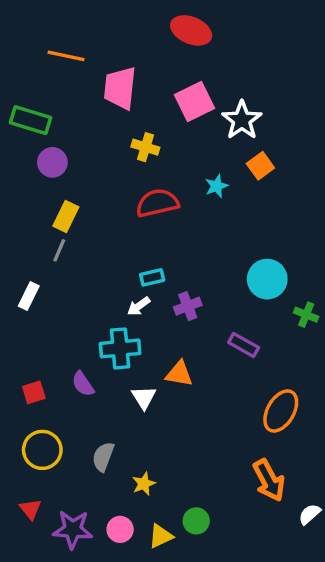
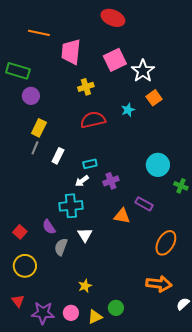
yellow cross: (145, 147) -> (86, 87), turned -35
white rectangle: (29, 296) -> (58, 156), moved
orange triangle: (179, 374) -> (122, 216), moved
red square: (34, 392) -> (20, 232), turned -32
gray semicircle: (103, 457) -> (61, 247), moved
orange arrow: (269, 480) -> (159, 284), turned -55

